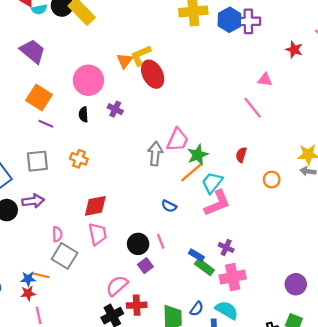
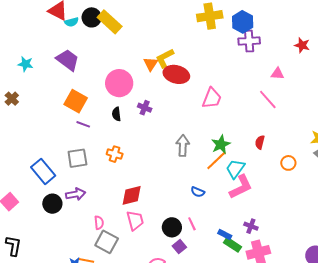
purple cross: (248, 21) -> (249, 41), moved
red ellipse: (153, 74) -> (176, 74), turned -45
pink trapezoid: (178, 140) -> (212, 98), moved

